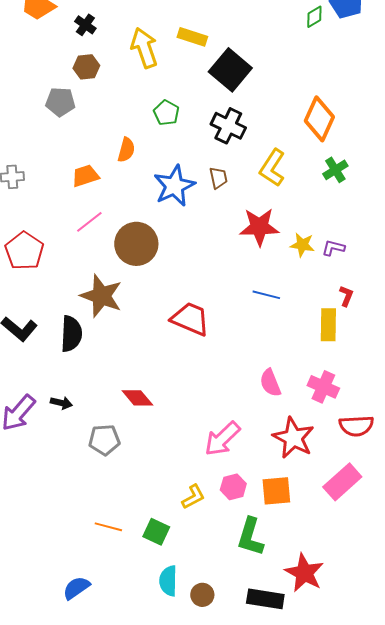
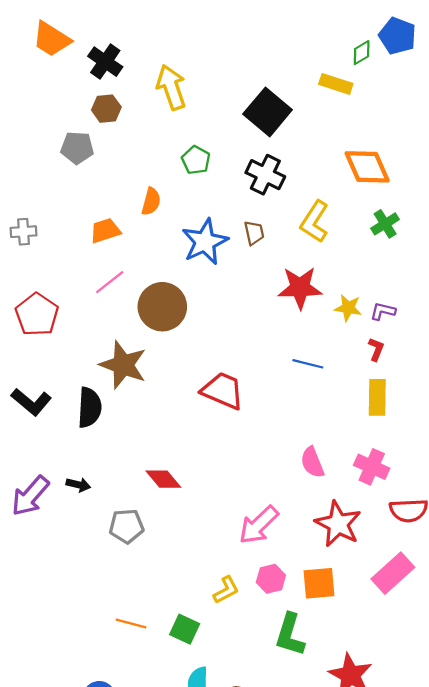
black cross: (85, 25) -> (105, 62), size x1.4
yellow rectangle: (192, 37) -> (336, 84), moved
orange diamond: (319, 119) -> (367, 167), turned -48
red L-shape: (346, 296) -> (376, 349), moved

